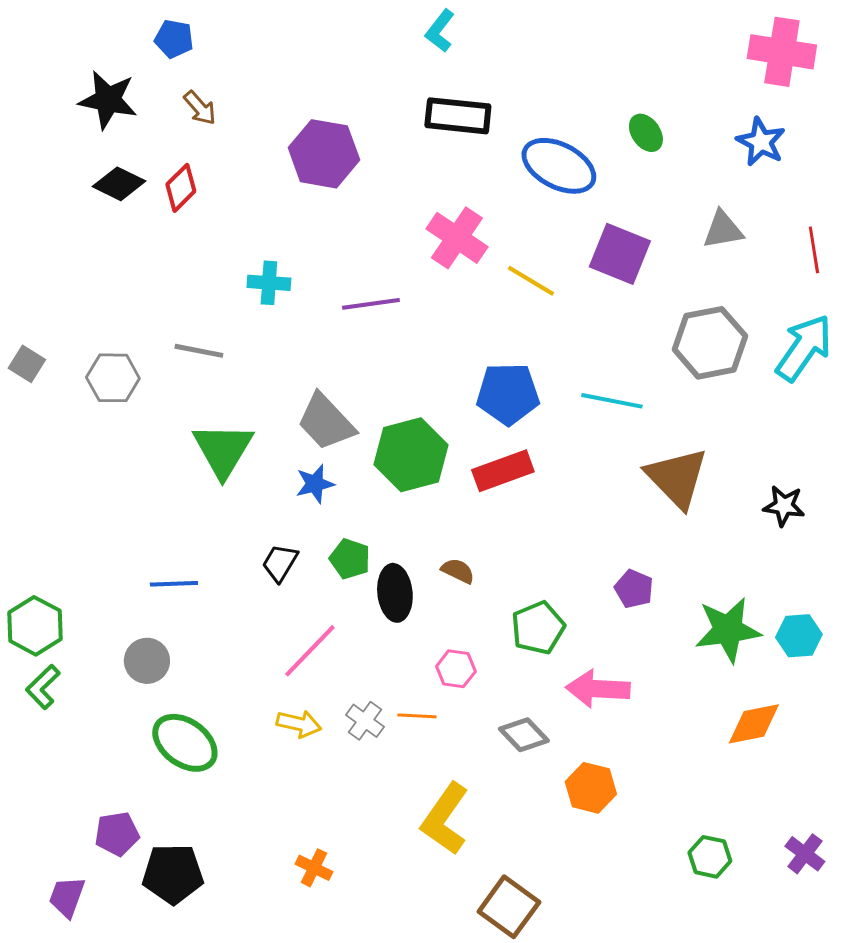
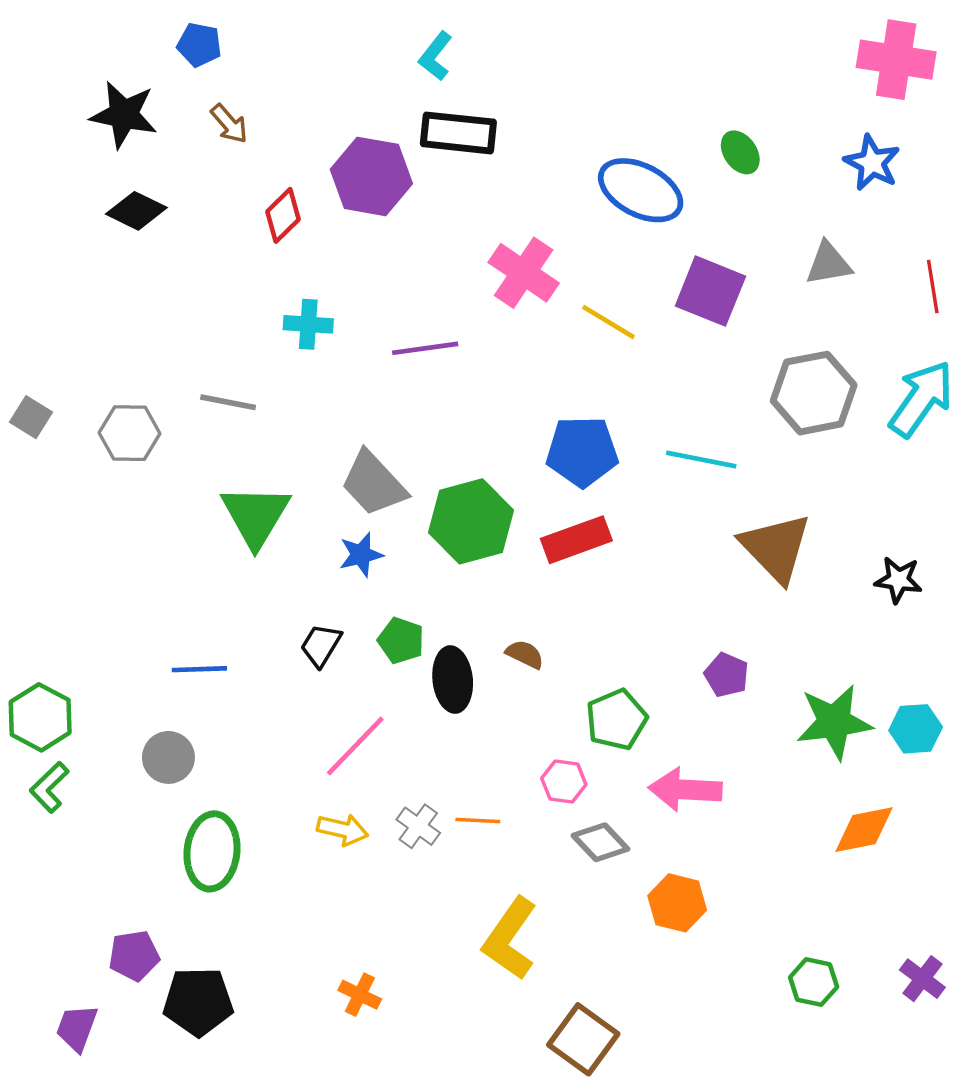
cyan L-shape: (440, 31) -> (435, 56), moved
black rectangle: (458, 116) -> (458, 133), moved
red diamond: (181, 188) -> (283, 215), moved
pink hexagon: (456, 669) -> (564, 782), moved
green ellipse: (185, 743) -> (212, 851), turned 60

